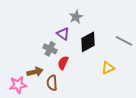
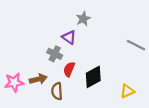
black diamond: (88, 42) -> (93, 77), moved
yellow triangle: (108, 68) -> (127, 91), moved
pink star: (18, 85) -> (14, 82), moved

